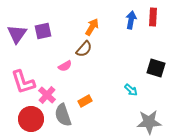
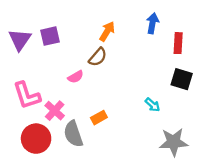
red rectangle: (153, 17) -> (178, 43), moved

